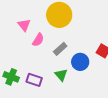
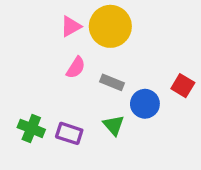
pink triangle: (24, 25) -> (71, 26), moved, turned 40
gray rectangle: (60, 49) -> (112, 82), turned 64

